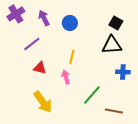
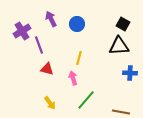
purple cross: (16, 14) -> (22, 31), moved
purple line: (32, 44) -> (39, 45), turned -72
green line: (92, 95) -> (86, 100), moved
yellow arrow: (43, 102) -> (50, 103), size x0.6

